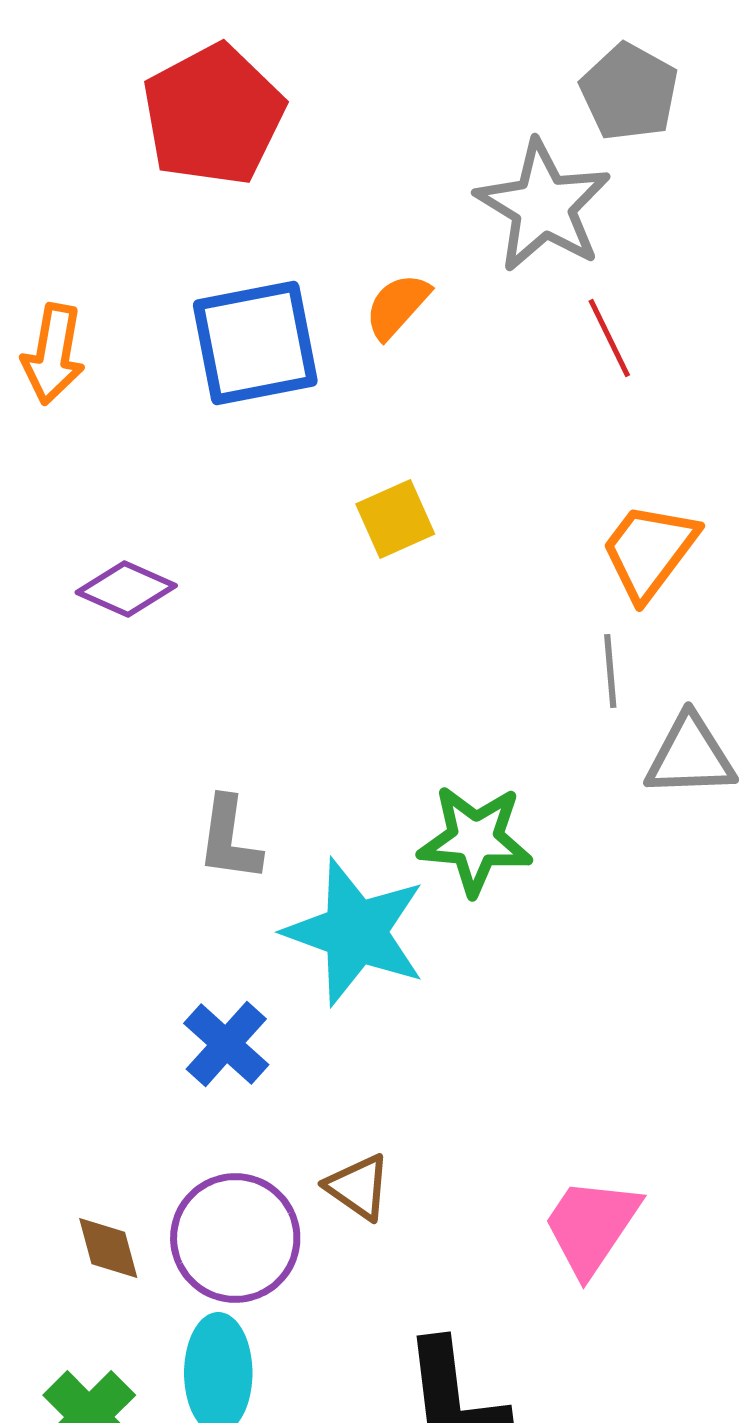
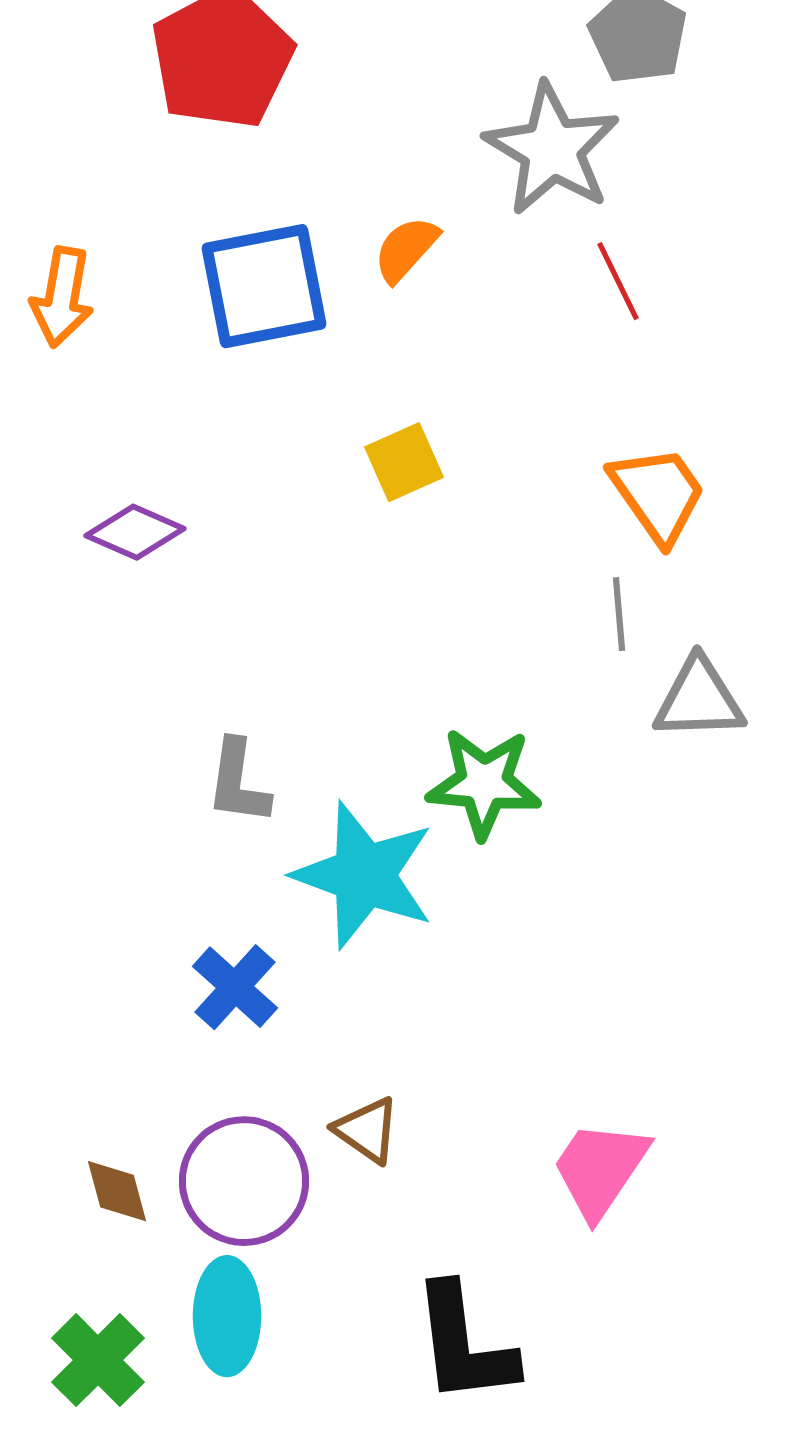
orange trapezoid: (649, 551) -> (658, 494), turned 108

